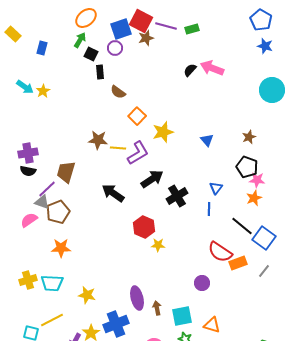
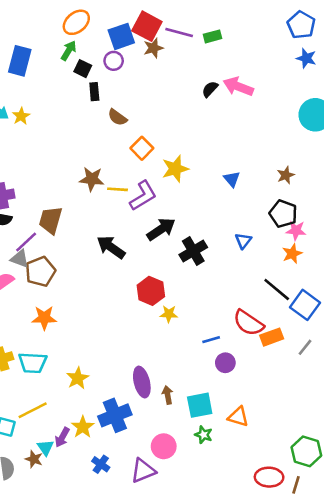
blue rectangle: (42, 48) -> (20, 61), size x1.6
blue line: (209, 209) -> (211, 340), moved, turned 72
yellow star: (87, 295) -> (78, 378), turned 30

